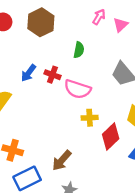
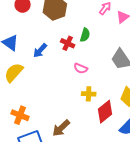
red cross: (52, 75) -> (68, 43), moved
pink semicircle: (77, 89) -> (81, 68), size x0.6

